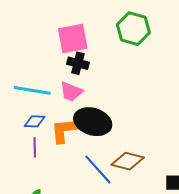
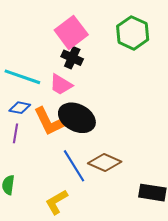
pink square: (73, 38) -> (71, 32), turned -36
orange L-shape: (66, 130) -> (49, 121), turned -120

